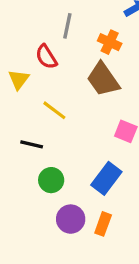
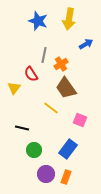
orange cross: (110, 42) -> (61, 64), moved, turned 32
yellow line: (54, 110) -> (51, 108), moved

